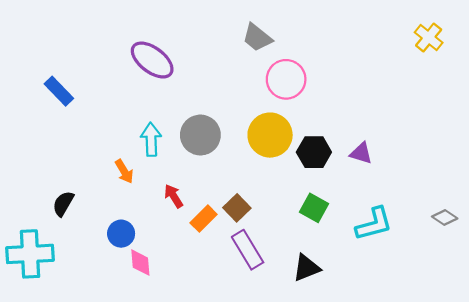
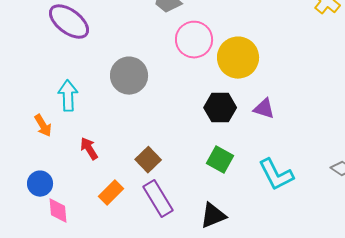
gray circle: (200, 135) -> (129, 76), moved
yellow circle: (270, 135) -> (238, 58), moved
orange rectangle: (204, 219) -> (111, 193), moved
cyan L-shape: (374, 224) -> (276, 175), turned 78

